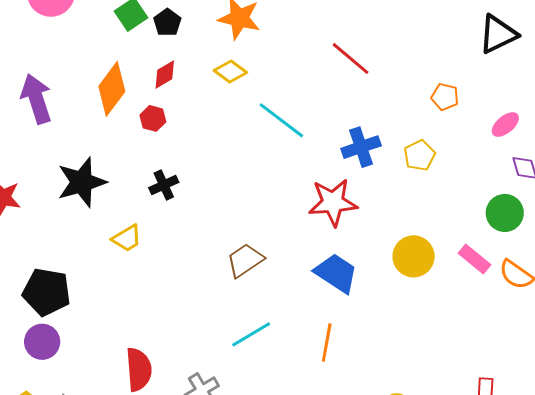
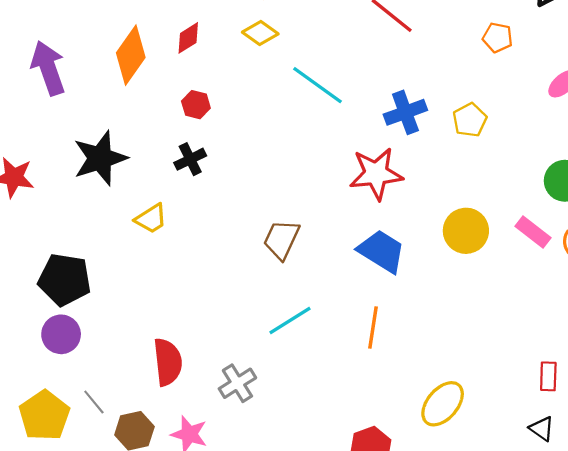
orange pentagon: (445, 97) -> (498, 38), moved
red hexagon: (153, 118) -> (196, 105), moved
brown trapezoid: (245, 260) -> (281, 239), turned -30

